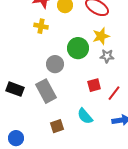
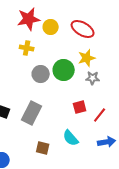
gray circle: (55, 64) -> (41, 74), moved
gray rectangle: (46, 91) -> (32, 113), turned 55
brown square: (57, 126) -> (43, 148), turned 32

